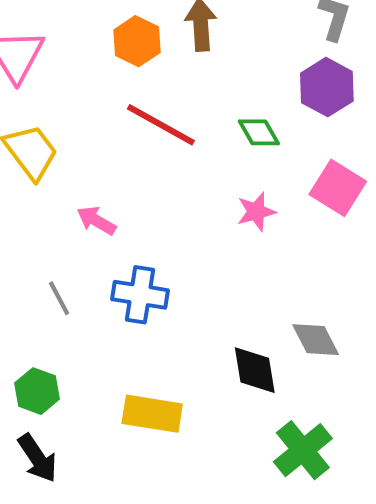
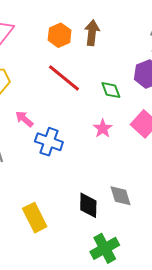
pink star: (256, 212) -> (103, 128), turned -30
blue cross: (140, 295) -> (49, 142), moved
yellow rectangle: (152, 414) -> (35, 218), turned 44

